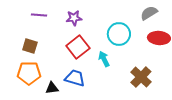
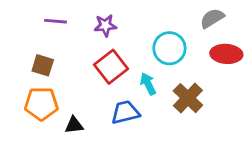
brown cross: (141, 77) -> (188, 98), moved
blue trapezoid: (75, 78) -> (125, 112), moved, turned -30

